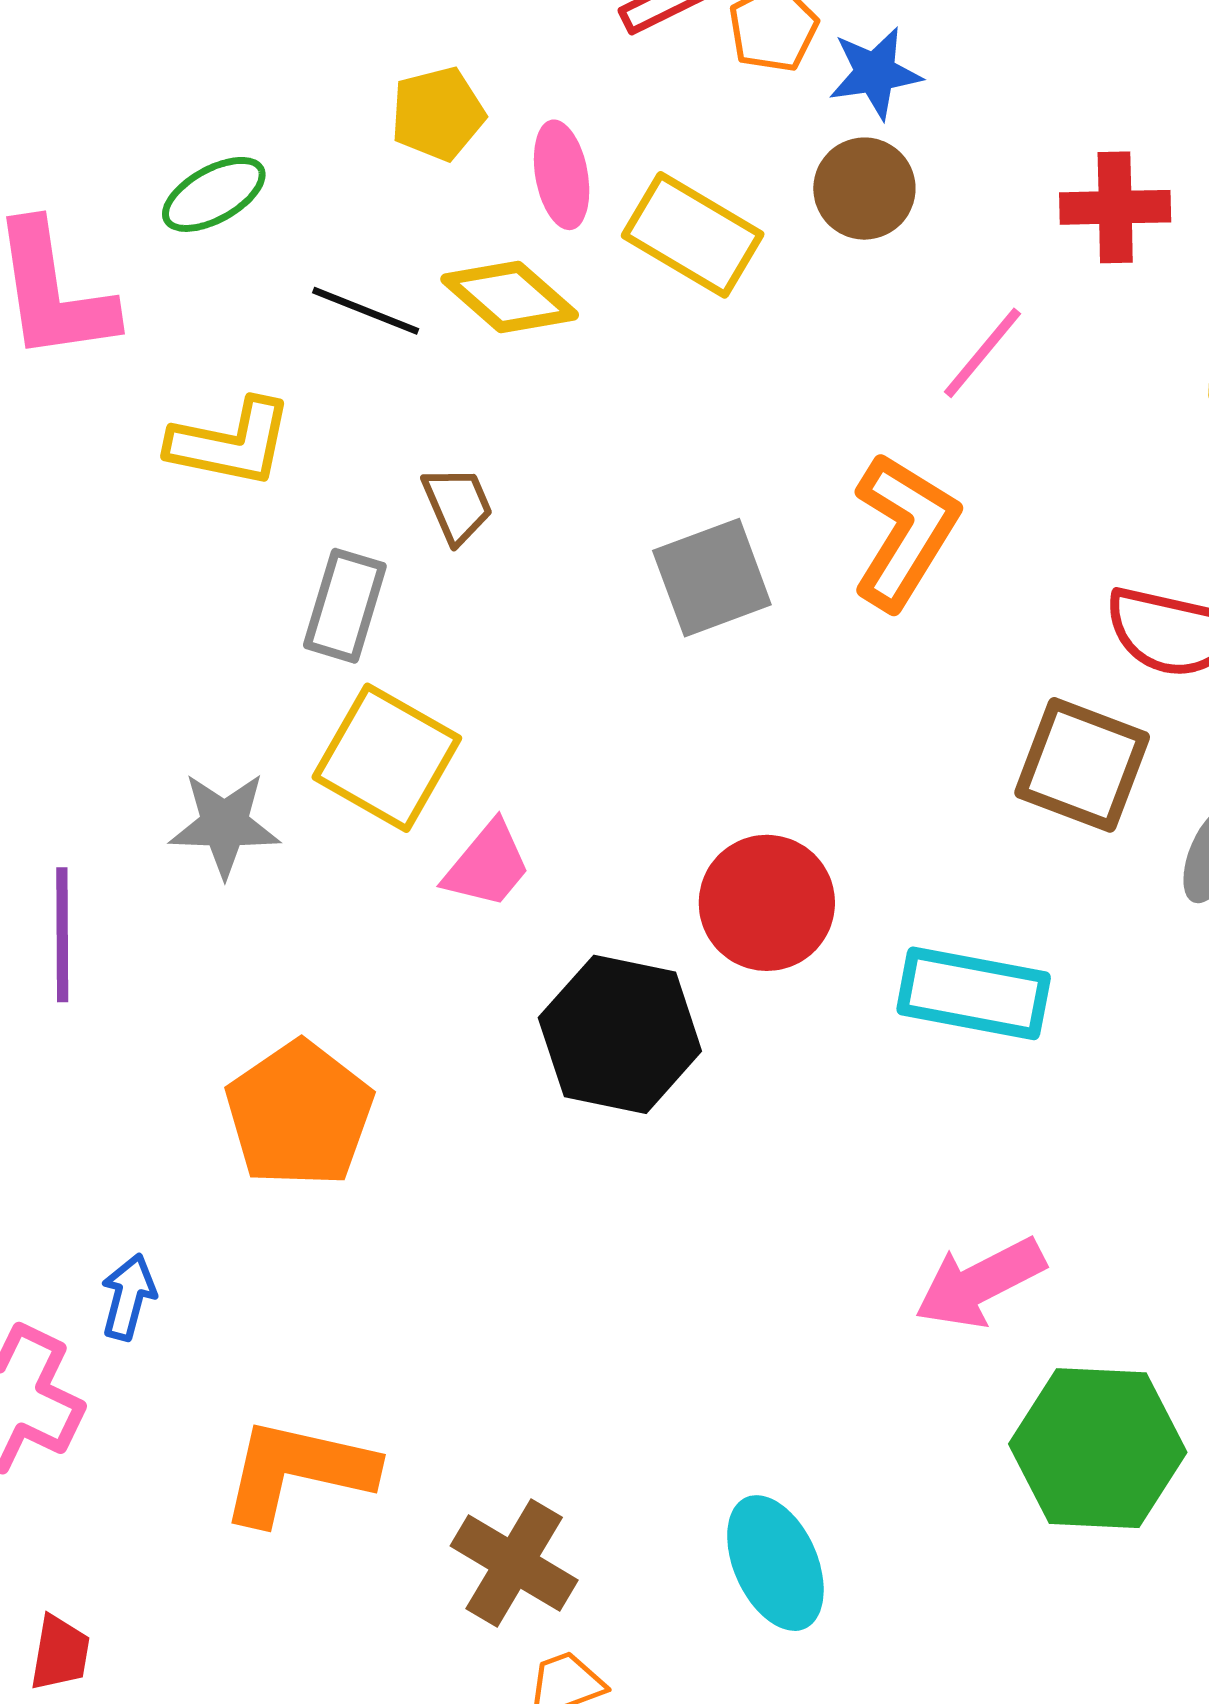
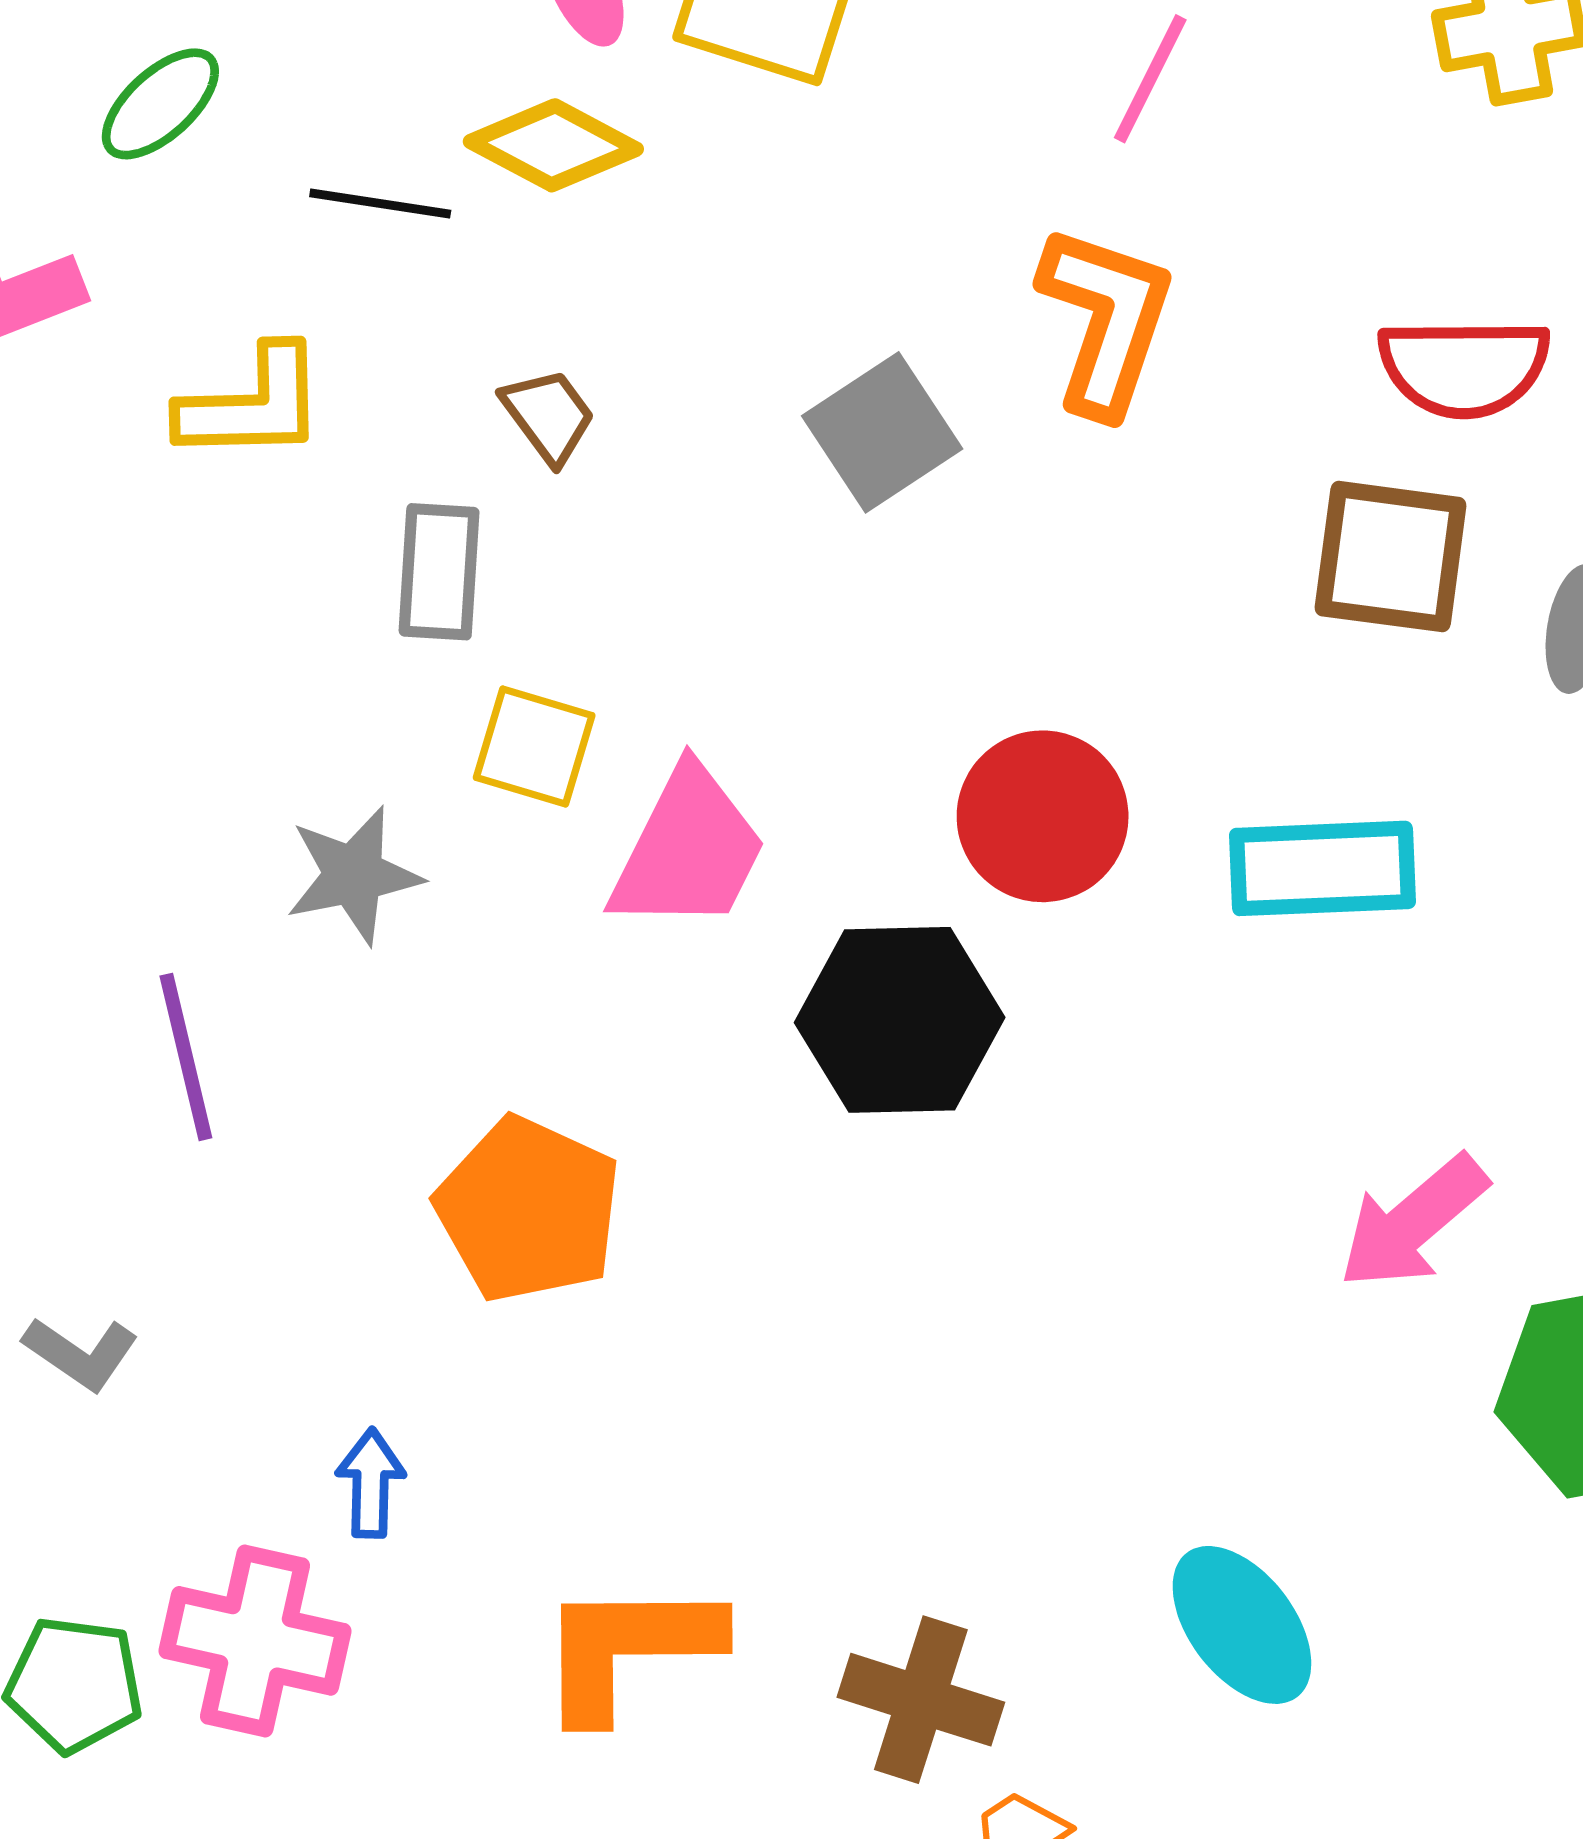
yellow square: (387, 758) -> (534, 747), size x0.7
pink trapezoid: (487, 865) -> (688, 850), size x1.5

